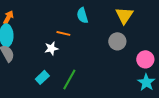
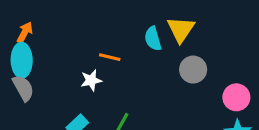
cyan semicircle: (82, 15) -> (153, 39), moved
yellow triangle: (124, 15) -> (181, 29), moved

